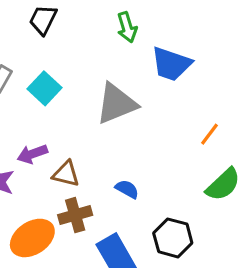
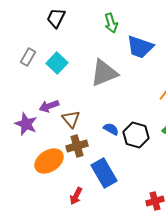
brown triangle: (66, 174) -> (71, 119), turned 36
black hexagon: (173, 238) -> (136, 135), moved

